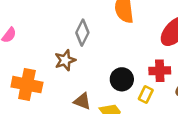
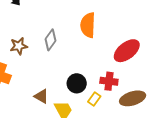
brown star: (65, 60) -> (19, 46), moved

